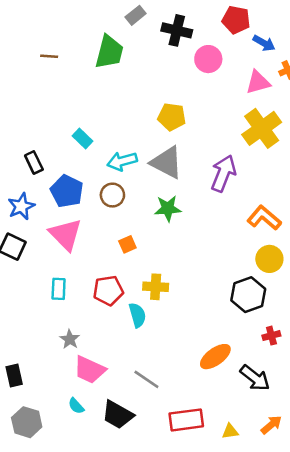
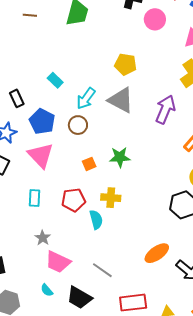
cyan arrow: (122, 161) -> (86, 99), turned -40
green star: (168, 208) -> (120, 157), moved

